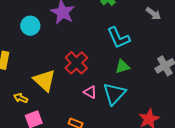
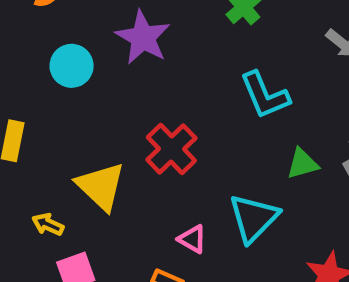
green triangle: (122, 67) -> (303, 164), moved
pink triangle: (90, 92) -> (192, 239), moved

